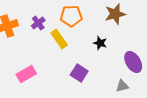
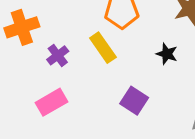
purple cross: (38, 23) -> (58, 55), moved

